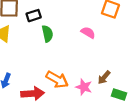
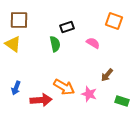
black rectangle: (34, 16) -> (67, 27), moved
brown arrow: (104, 77) -> (107, 75), moved

